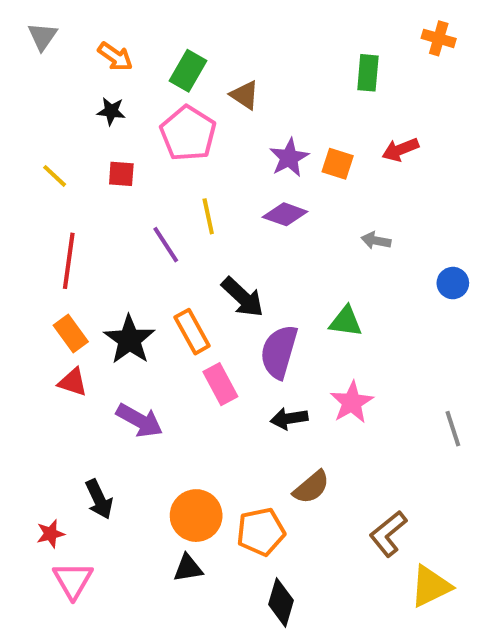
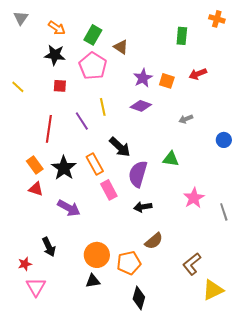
black star: (111, 111) -> (55, 55), size x1.5
yellow line: (55, 176) -> (18, 87), moved
gray arrow: (376, 241) -> (186, 119), turned -32
red line: (69, 261) -> (49, 129), moved
pink star: (352, 402) -> (194, 198), moved

